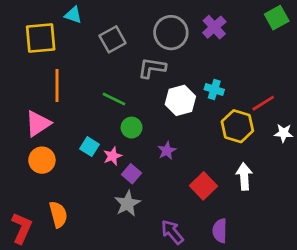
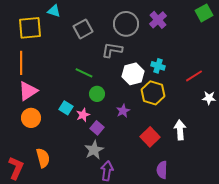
orange line: (57, 85) -> (21, 63), moved
yellow hexagon: (237, 126) -> (153, 93), moved
purple arrow: (172, 232) -> (107, 171), moved, turned 48

